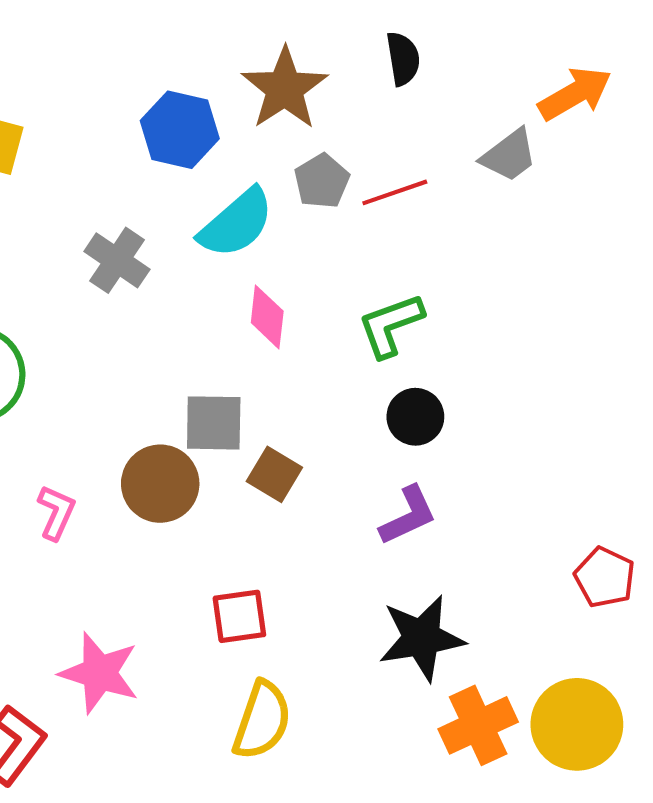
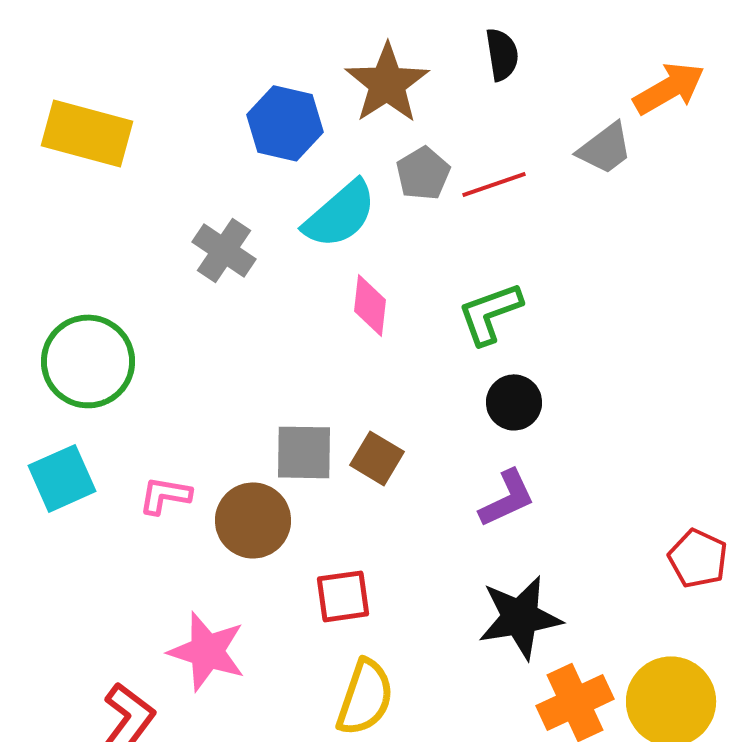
gray square: (214, 423) -> (304, 452), moved
brown circle: (160, 484) -> (253, 520), moved
pink L-shape: (56, 512) -> (165, 495), turned -104

